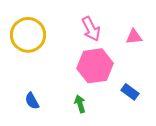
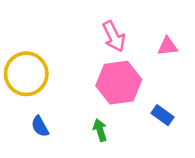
yellow circle: (28, 35) -> (26, 74), moved

